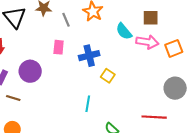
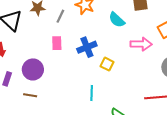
gray line: (66, 20) -> (60, 16), turned 56
pink arrow: (147, 42) -> (141, 44), moved
brown line: (13, 98) -> (30, 95), moved

